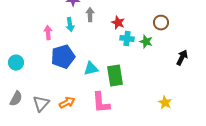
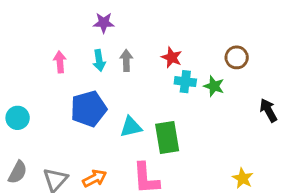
gray arrow: (90, 15) -> (126, 60), moved
pink arrow: (48, 33) -> (60, 62), moved
black arrow: (182, 58) -> (268, 110), turned -56

